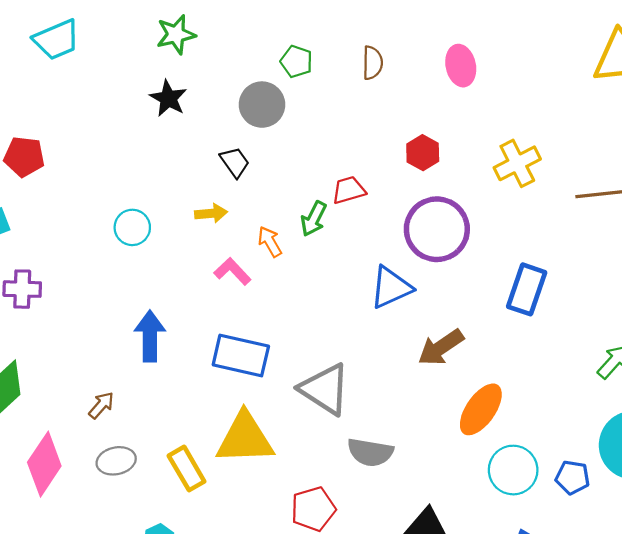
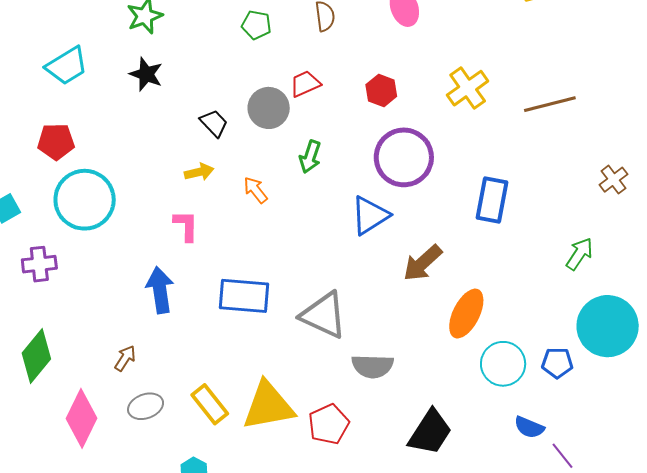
cyan trapezoid: (57, 40) -> (67, 66), moved
gray circle: (262, 105) -> (269, 108), moved
red pentagon: (24, 157) -> (56, 142), moved
red trapezoid: (349, 190) -> (305, 84), moved
green arrow: (314, 219) -> (310, 157), moved
cyan circle: (132, 227) -> (85, 200), moved, size x1.8
pink L-shape: (232, 271) -> (186, 226), moved, turned 52
yellow triangle: (245, 438) -> (268, 406), moved

